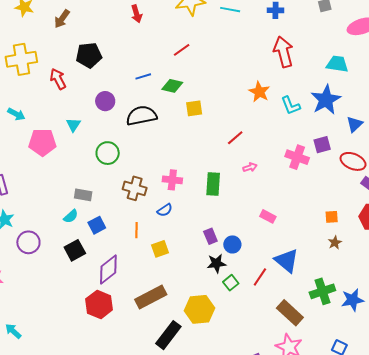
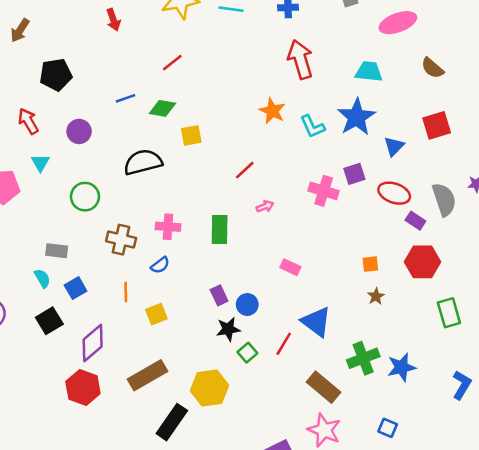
red arrow: (58, 79) -> (28, 121), moved
black semicircle: (141, 116) -> (143, 162), moved
cyan semicircle: (71, 216) -> (42, 278), turned -77

